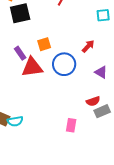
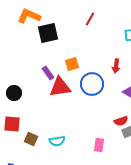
red arrow: (88, 46) -> (116, 66), turned 144
cyan semicircle: (15, 121) -> (57, 141), moved

